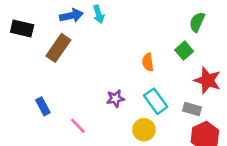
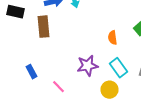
brown rectangle: (58, 48) -> (44, 27), turned -40
purple star: (115, 99) -> (88, 66), size x1.5

